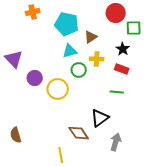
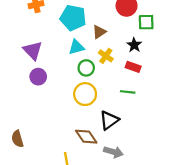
purple triangle: (14, 59) -> (33, 50), moved
yellow cross: (97, 59) -> (106, 56), turned 32
yellow circle: (58, 89) -> (85, 94), moved
gray arrow: (116, 142) -> (113, 152), moved, turned 90

